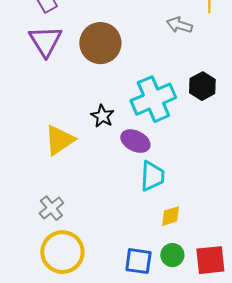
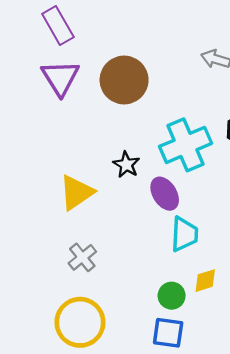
purple ellipse: (135, 141) -> (165, 194), turned 32
gray cross: (51, 208) -> (82, 257), moved
green circle: (172, 255) -> (172, 296), moved

